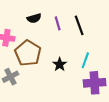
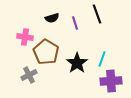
black line: (79, 25) -> (97, 14), moved
black star: (60, 64) -> (77, 63), size x1.5

